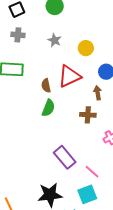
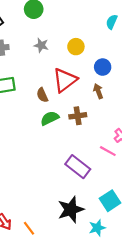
green semicircle: (48, 108) -> (50, 118), turned -126
brown cross: (88, 115) -> (78, 116), moved
pink line: (92, 172) -> (108, 151), moved

